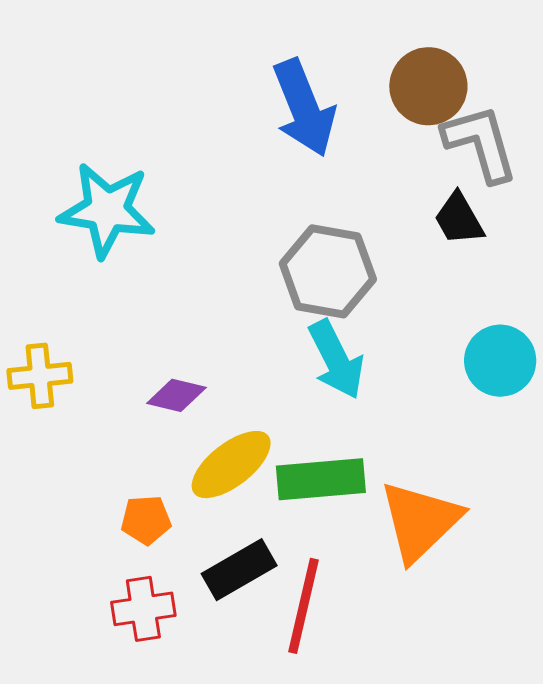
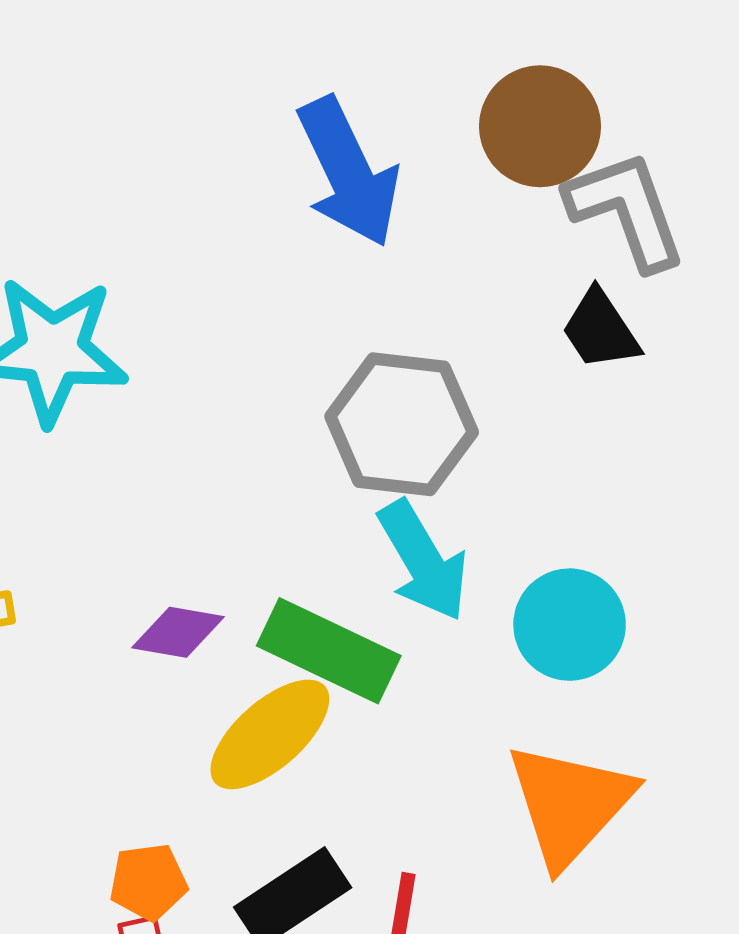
cyan circle: (500, 361) -> (570, 625), moved
green rectangle: (321, 479) -> (329, 651), moved, turned 34
orange pentagon: (146, 520) -> (148, 882), moved

